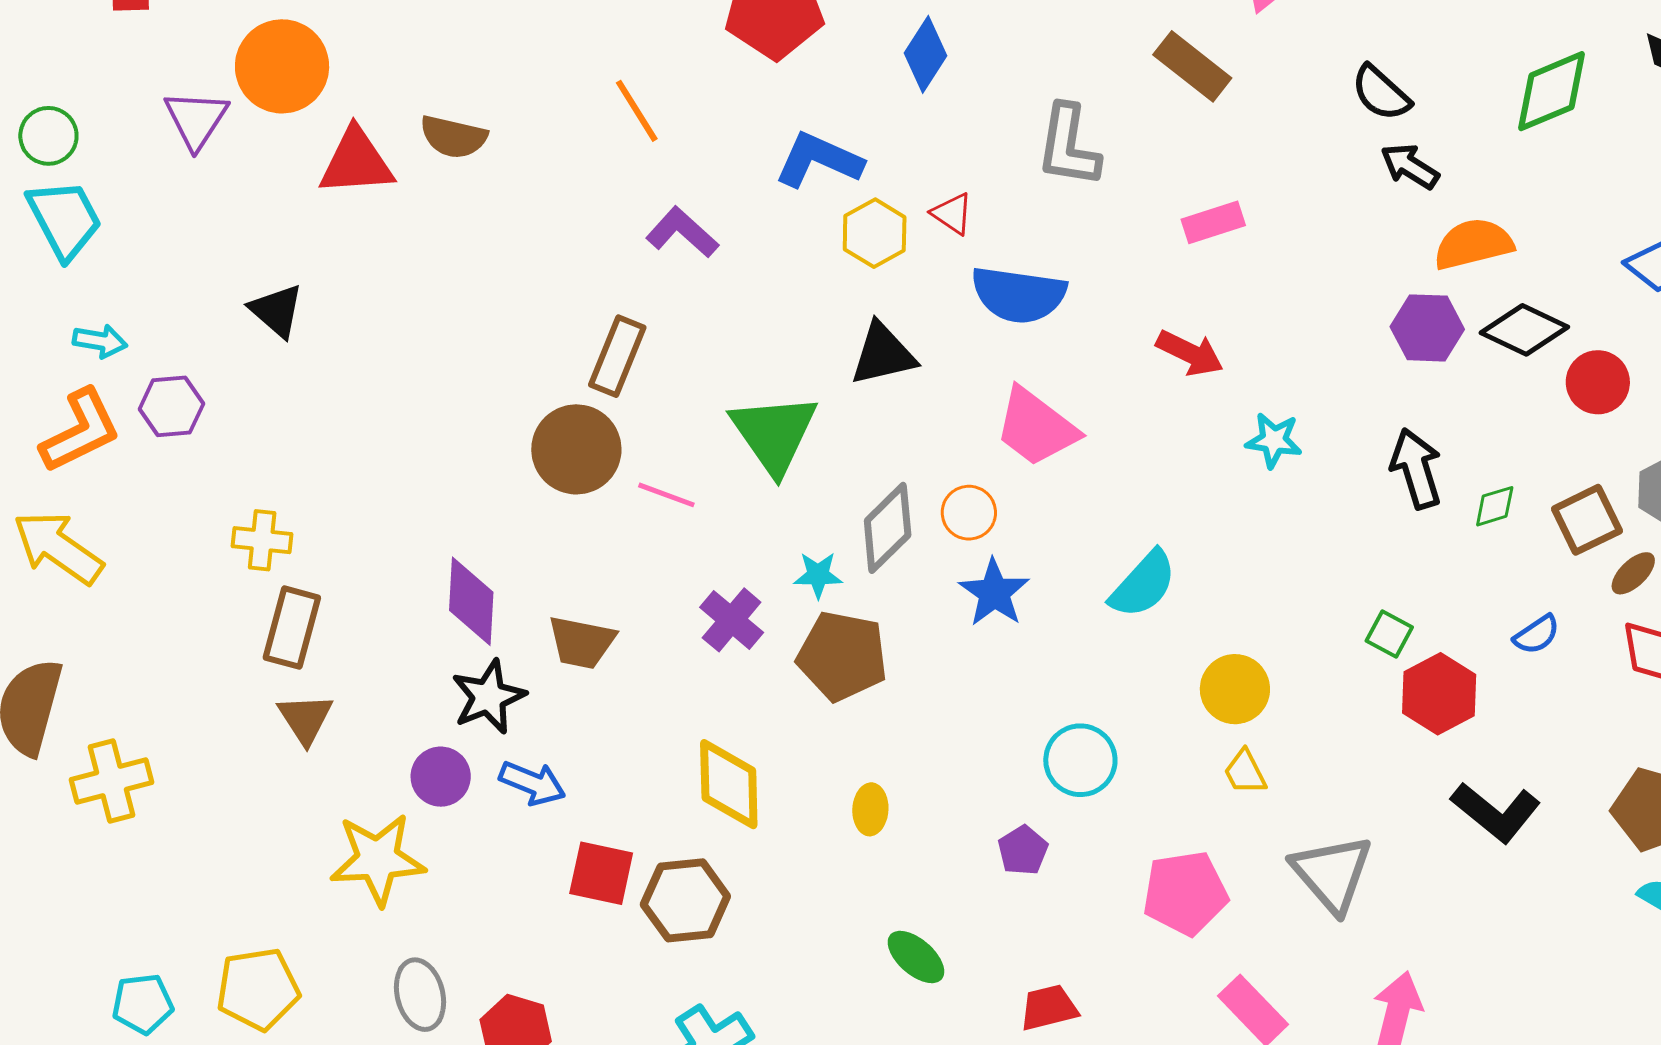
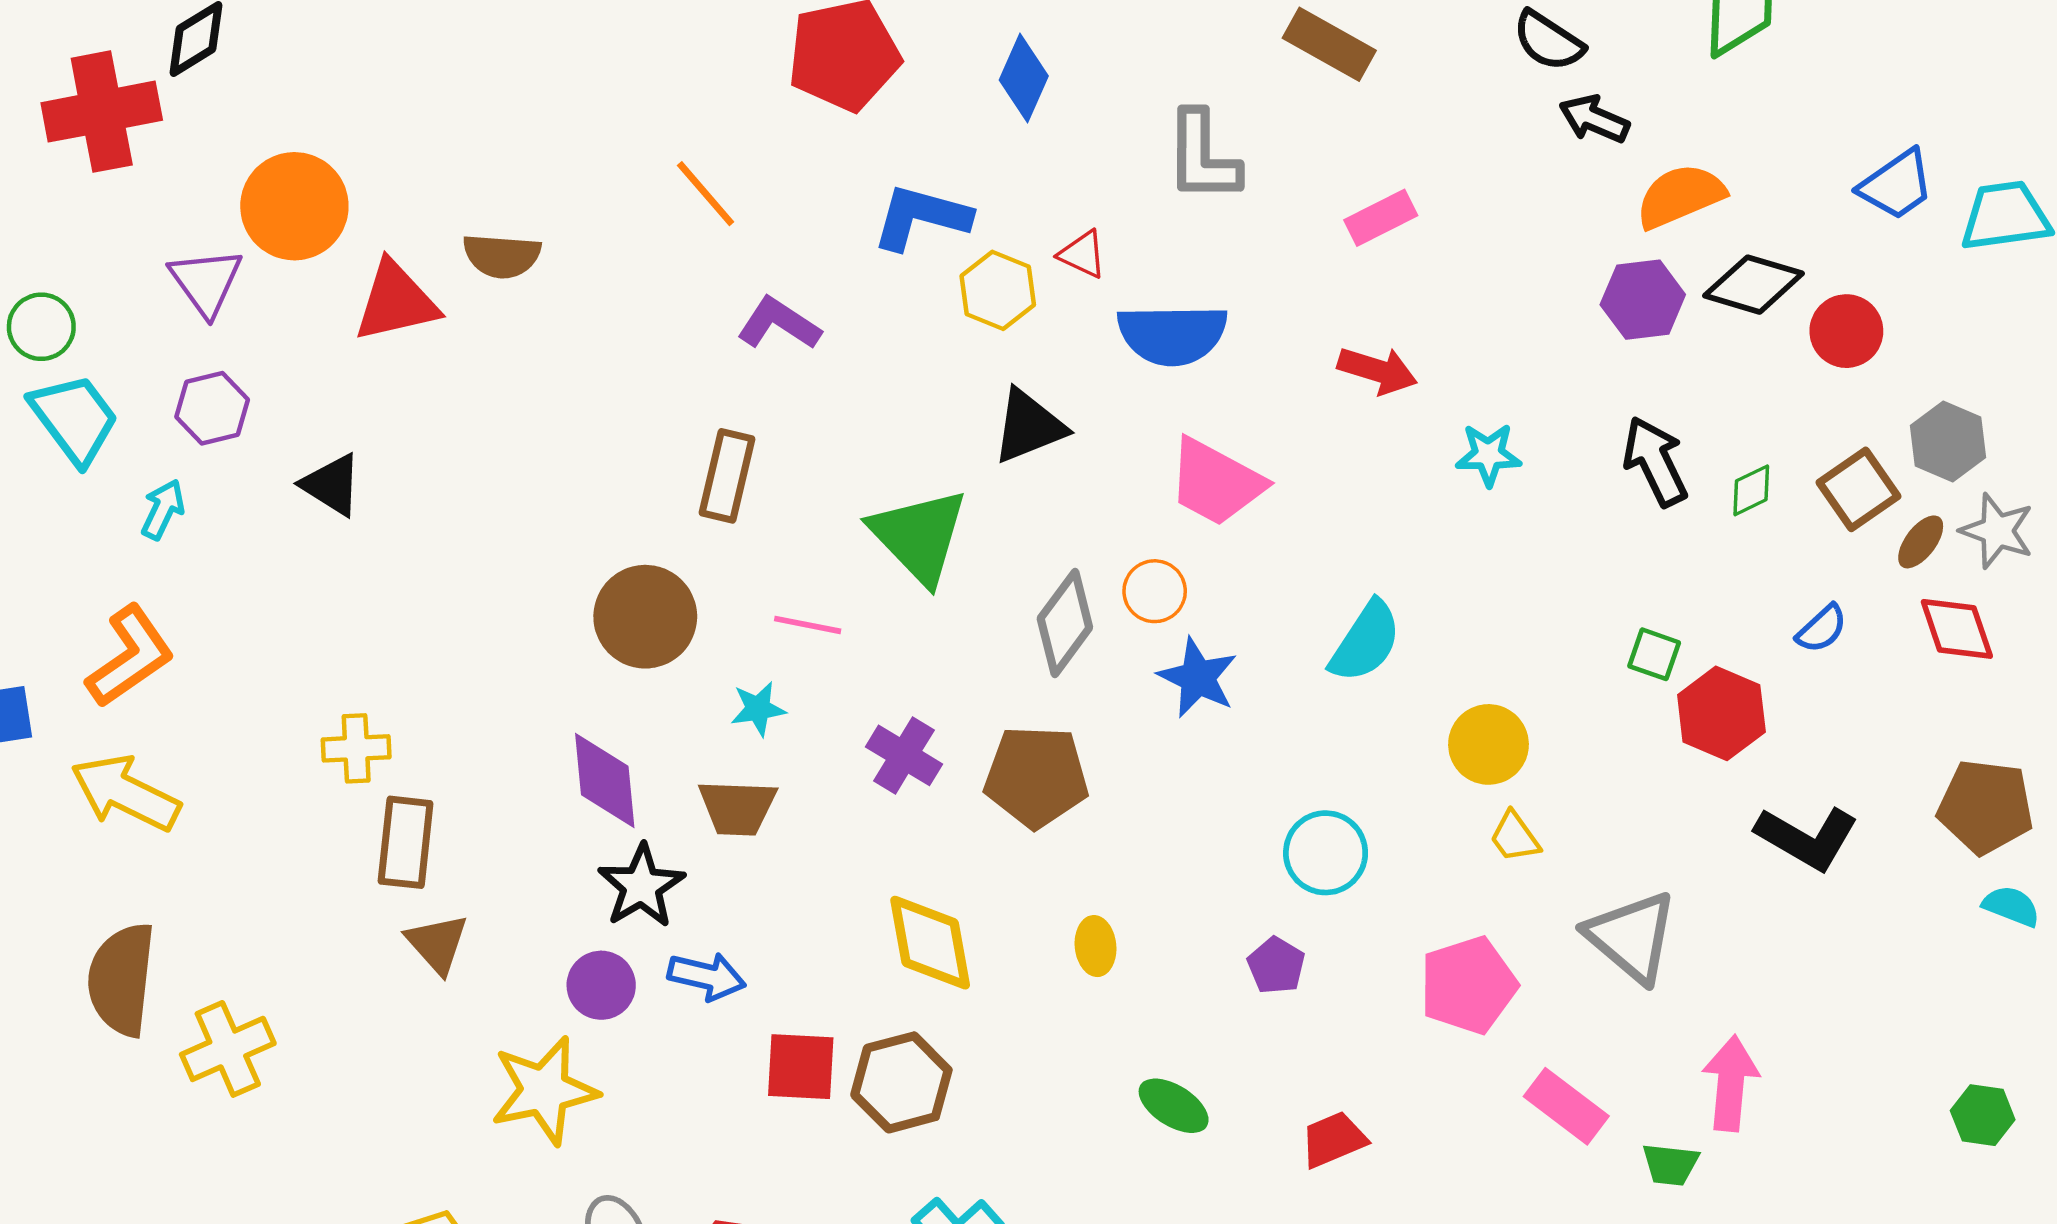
cyan arrow: (100, 341) -> (163, 509), moved, turned -66
purple hexagon: (171, 406) -> (212, 408), moved
brown circle: (576, 449) -> (645, 617), moved
cyan star: (818, 575) -> (758, 709), moved

